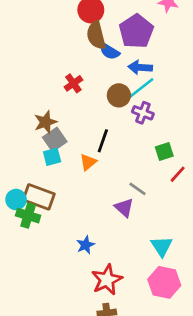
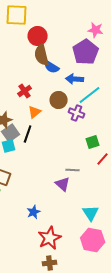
purple pentagon: (136, 31) -> (86, 52), moved
cyan line: (140, 89) -> (90, 95), moved
black line: (103, 141) -> (28, 134), moved
orange triangle: (88, 162) -> (35, 112), moved
gray line: (138, 189) -> (73, 170), turned -32

